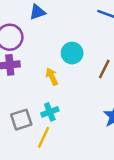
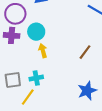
cyan circle: (72, 53) -> (36, 32), moved

